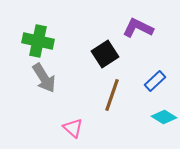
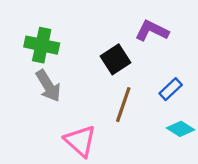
pink triangle: (73, 128) -> (80, 141), size x1.5

